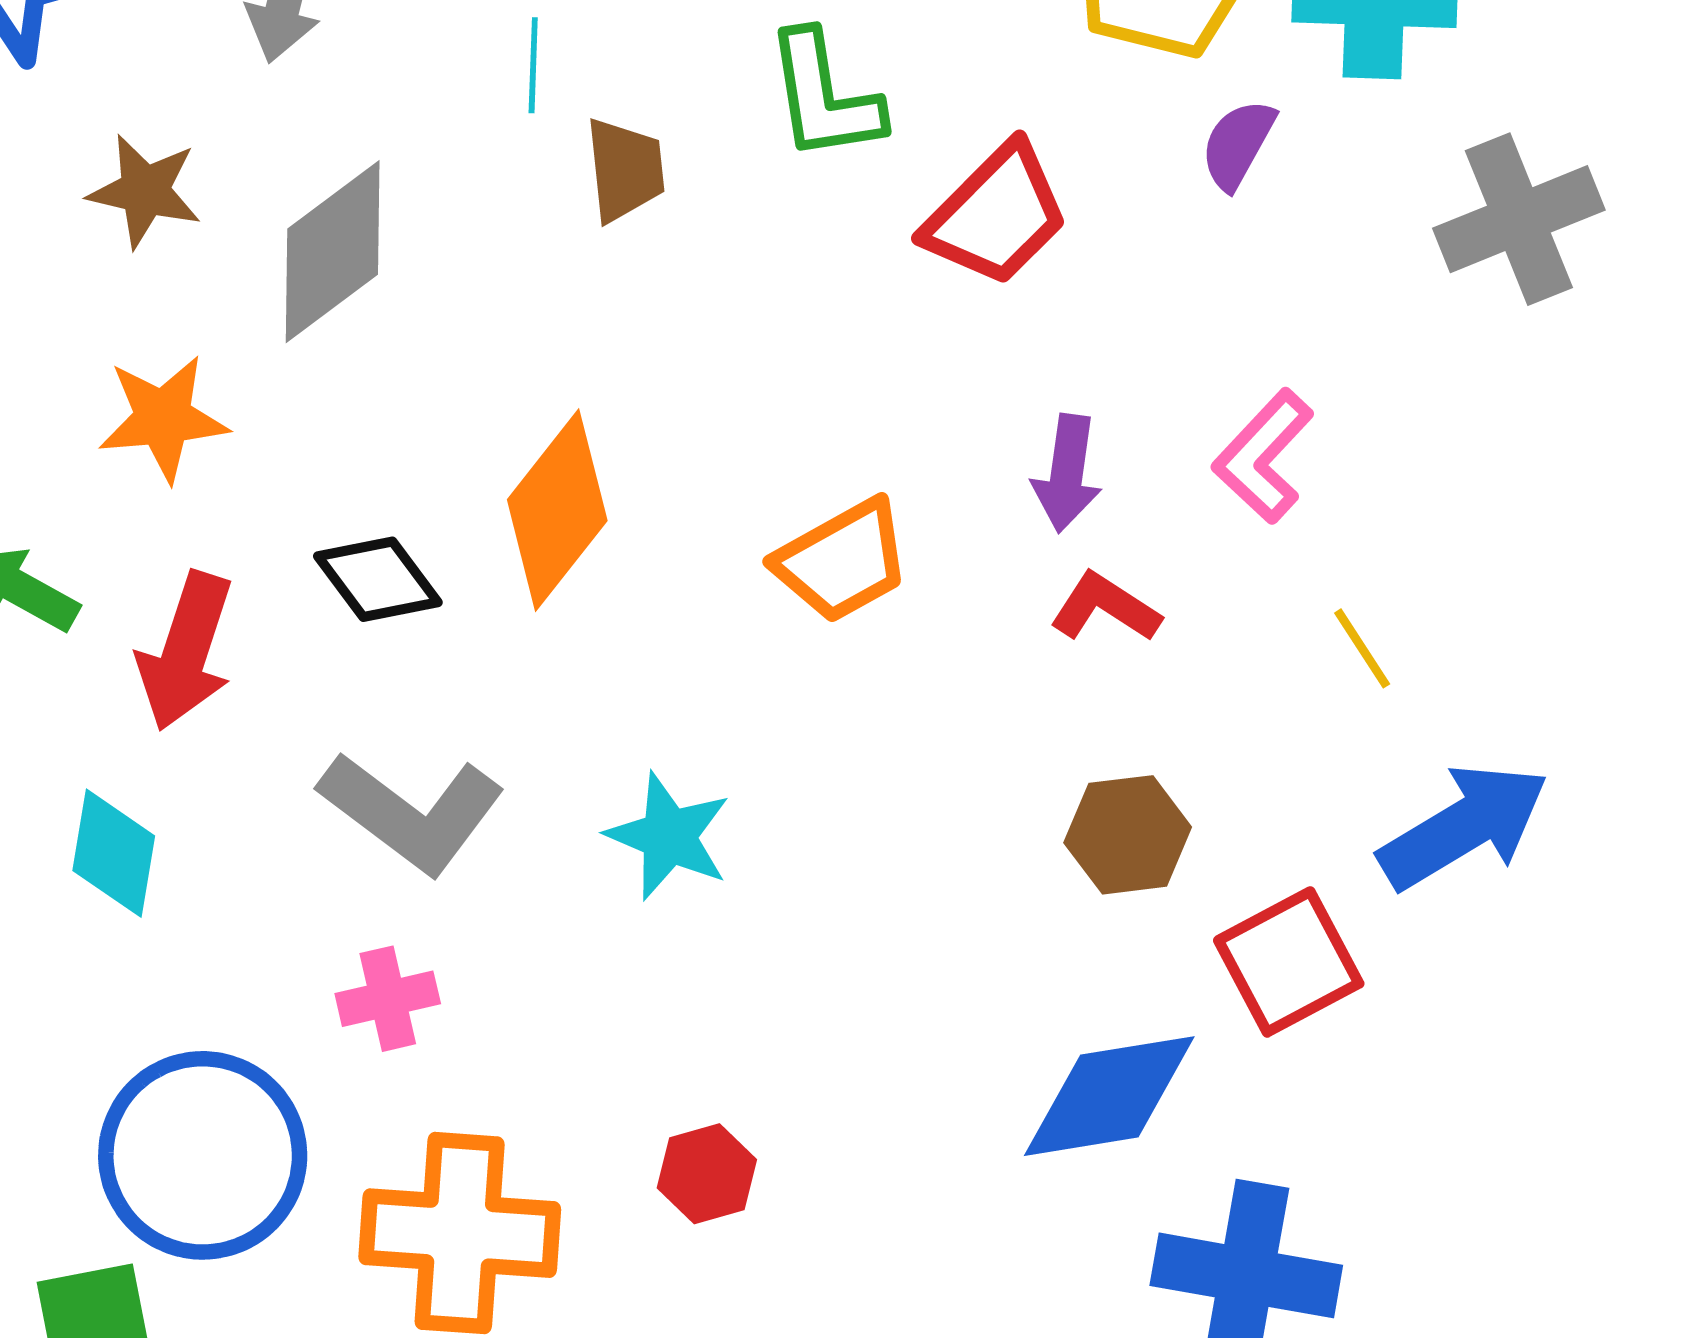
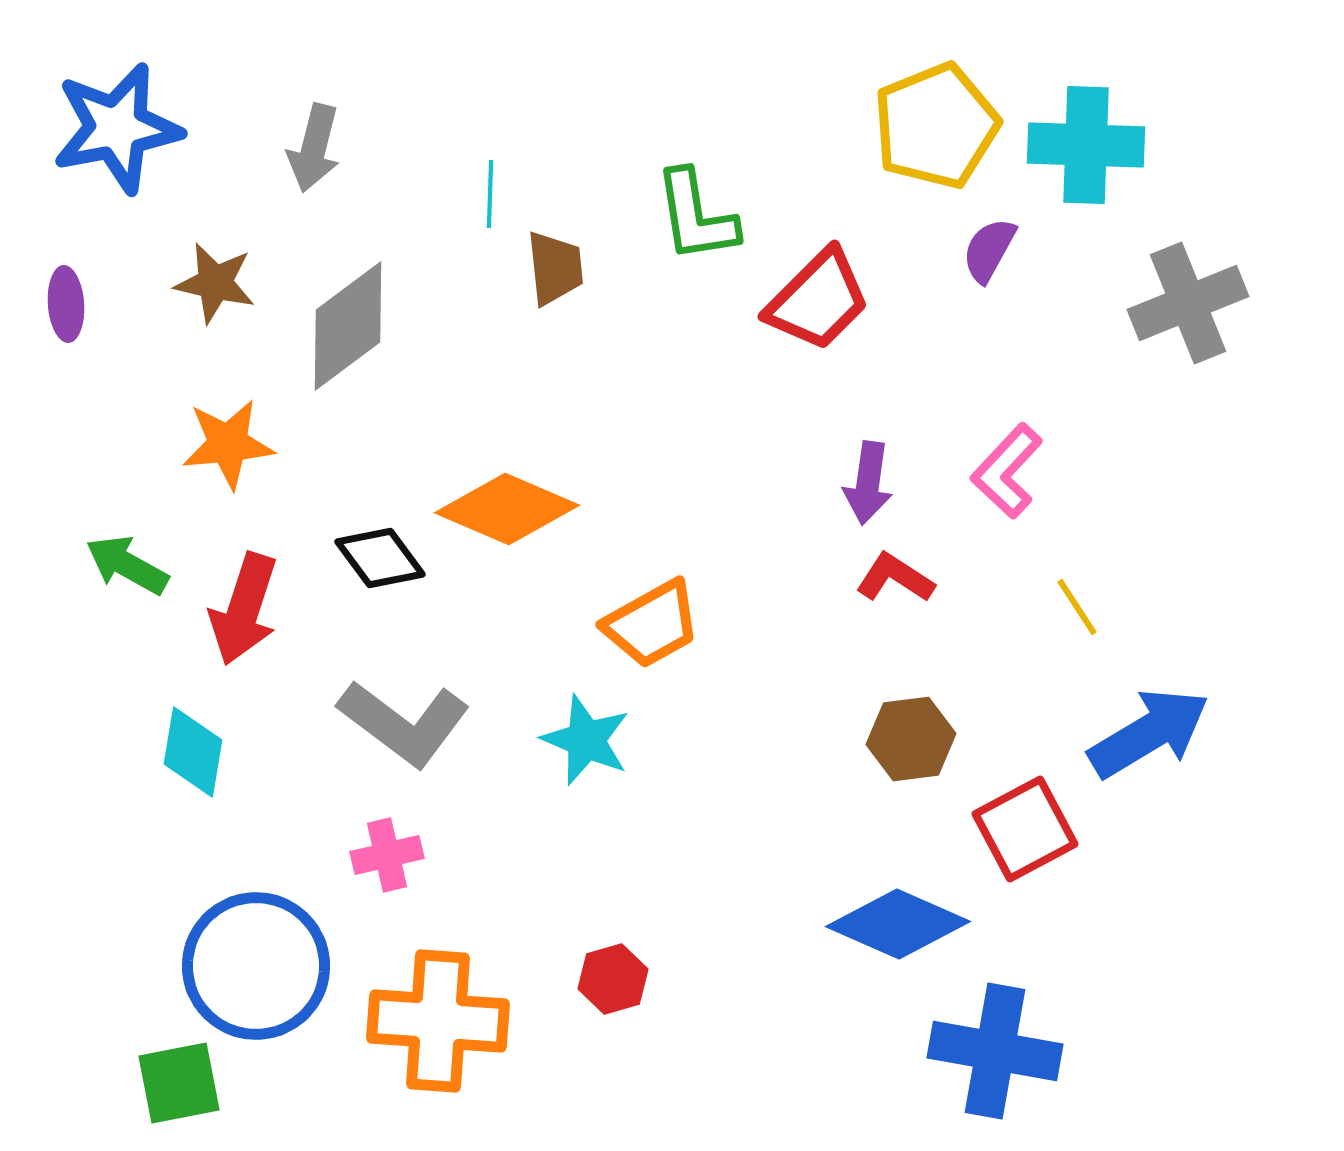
orange diamond: (557, 510) -> (507, 509), turned 75
orange trapezoid: (842, 561) -> (652, 624), moved
blue diamond: (1109, 1096) -> (898, 924), turned 33

